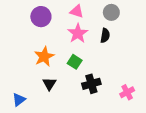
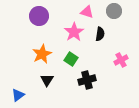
pink triangle: (77, 11) -> (87, 12), moved
gray circle: (111, 12) -> (114, 11), moved
pink cross: (127, 92) -> (121, 60), moved

